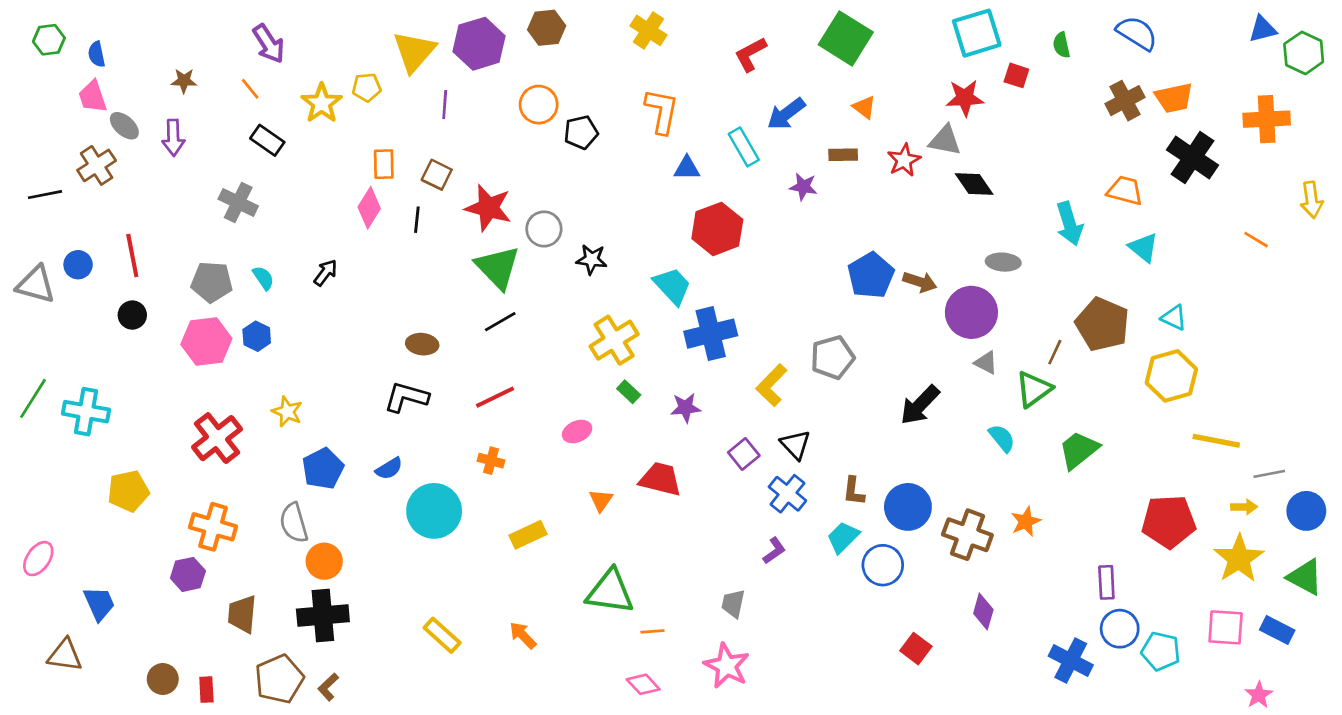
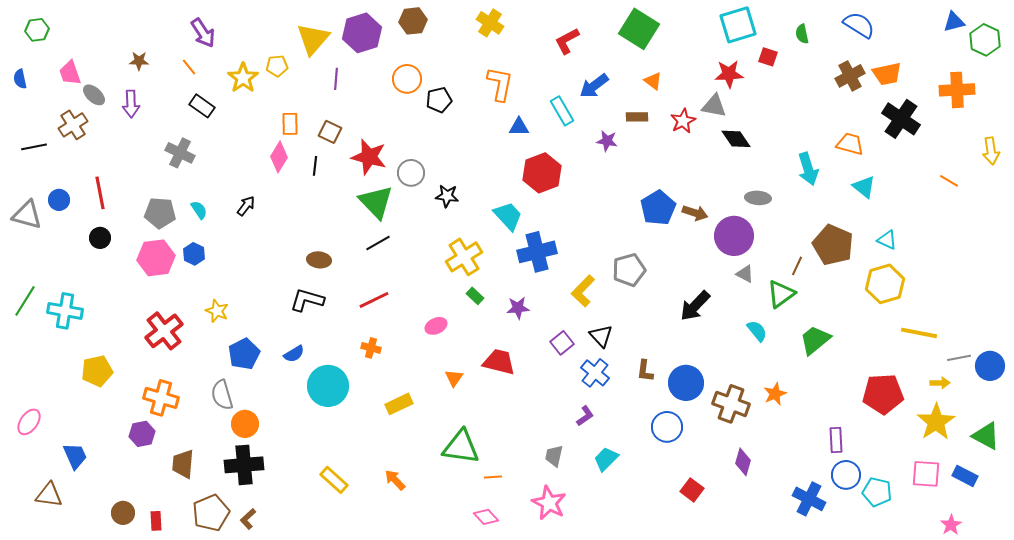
blue semicircle: (97, 54) -> (20, 79), moved
blue circle: (1306, 511) -> (990, 366), moved
cyan trapezoid: (843, 537) -> (606, 459), moved

